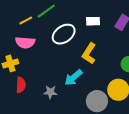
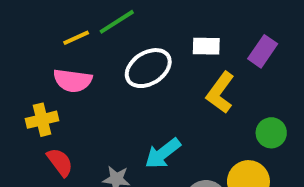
yellow L-shape: (89, 54) -> (220, 93), moved
red semicircle: (21, 85) -> (60, 162), turned -42

